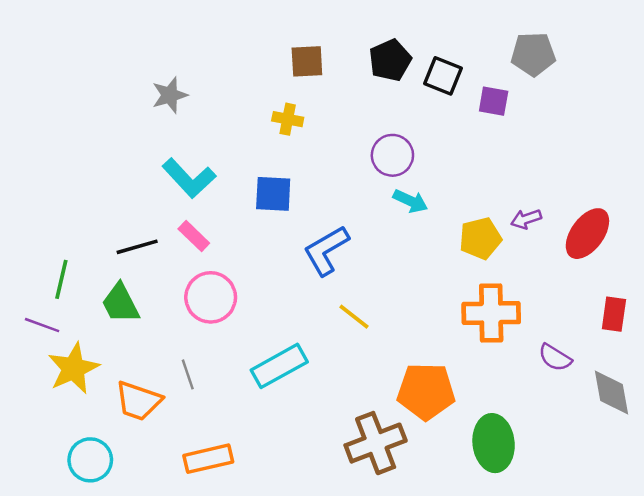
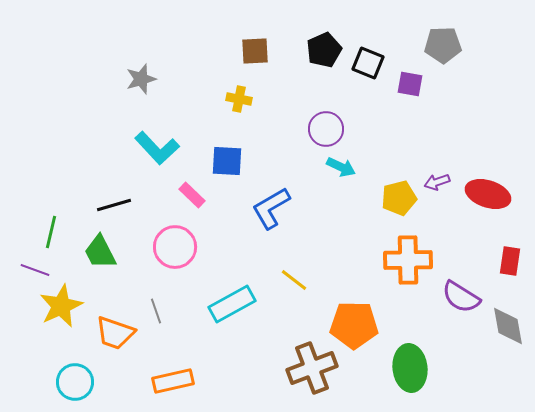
red ellipse: (587, 234) -> (488, 194), turned 72
pink rectangle: (194, 236) -> (192, 195), moved
yellow line: (354, 317) -> (294, 280), moved
purple semicircle: (555, 358) -> (461, 297), size x1.4

